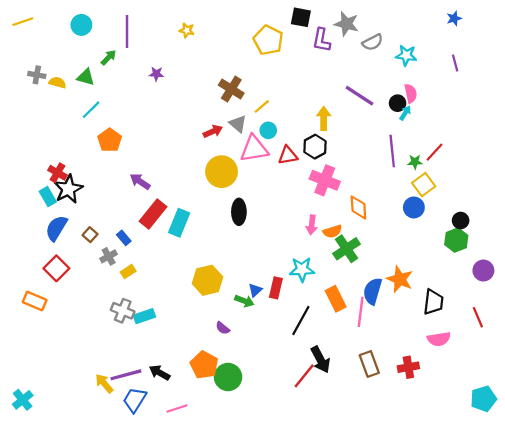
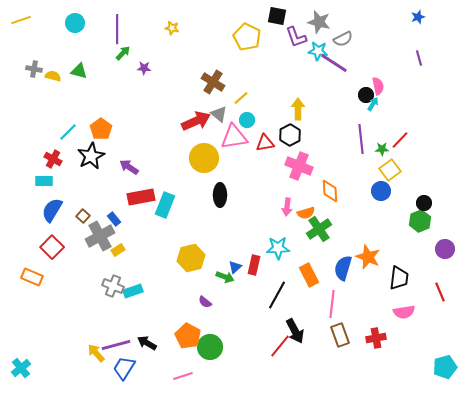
purple L-shape: (321, 40) -> (296, 37), turned -30
cyan star: (406, 55) -> (318, 51), moved
green arrow: (109, 58) -> (123, 53), moved
purple line: (360, 96) -> (334, 63), moved
cyan line: (91, 110) -> (68, 132), moved
red arrow: (213, 131) -> (196, 121), size x1.6
black star: (68, 189) -> (91, 156), moved
cyan rectangle: (48, 197) -> (44, 181), turned -60
red rectangle: (153, 214) -> (141, 197), turned 40
gray cross: (109, 256) -> (100, 236), size x1.8
pink line: (361, 312) -> (332, 304), moved
pink line: (177, 409) -> (183, 376), moved

